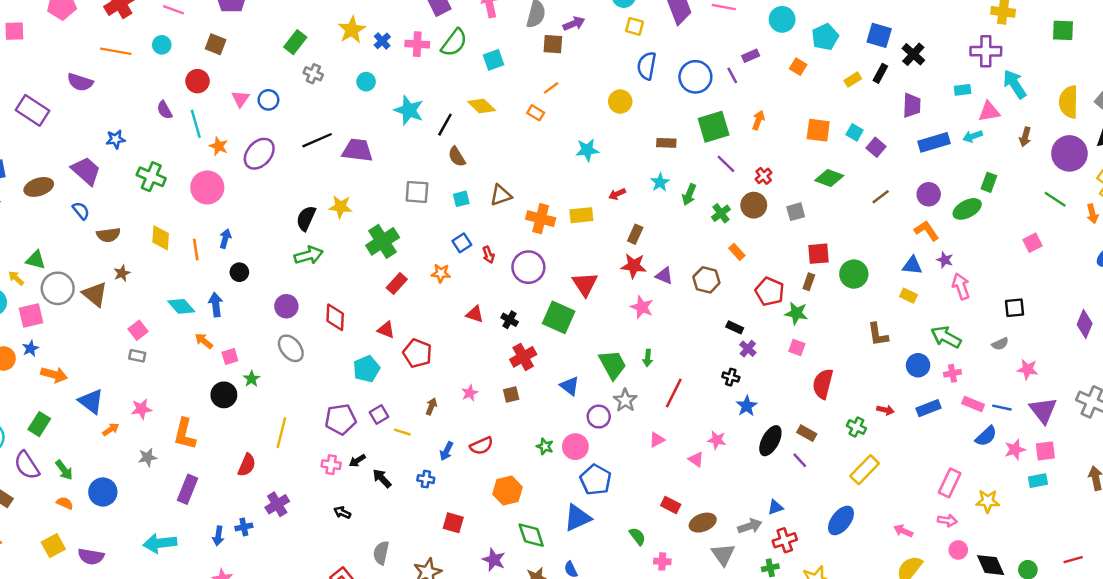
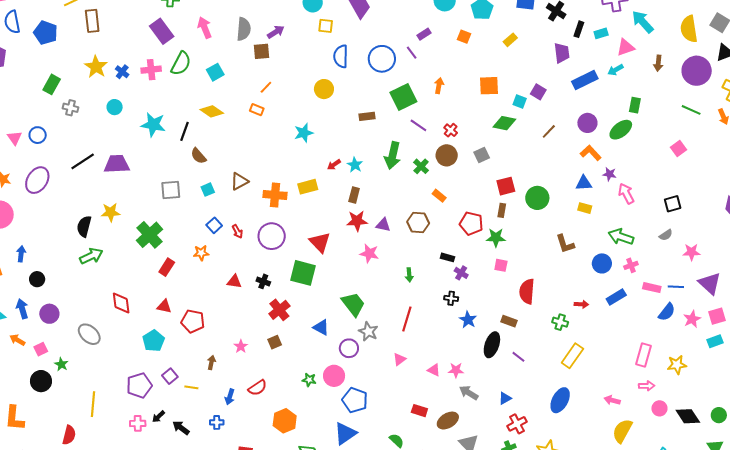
black rectangle: (880, 73) -> (579, 29), moved
cyan square: (855, 132) -> (520, 102), moved
cyan star: (660, 182) -> (355, 165), moved
green arrow: (689, 195) -> (393, 155), size x1.5
purple circle: (286, 306) -> (49, 314), moved
green arrow: (648, 358) -> (409, 275), moved
brown rectangle: (807, 433) -> (509, 321), moved
pink star: (717, 440) -> (456, 370), moved
gray arrow: (750, 526) -> (469, 393), moved, turned -120

